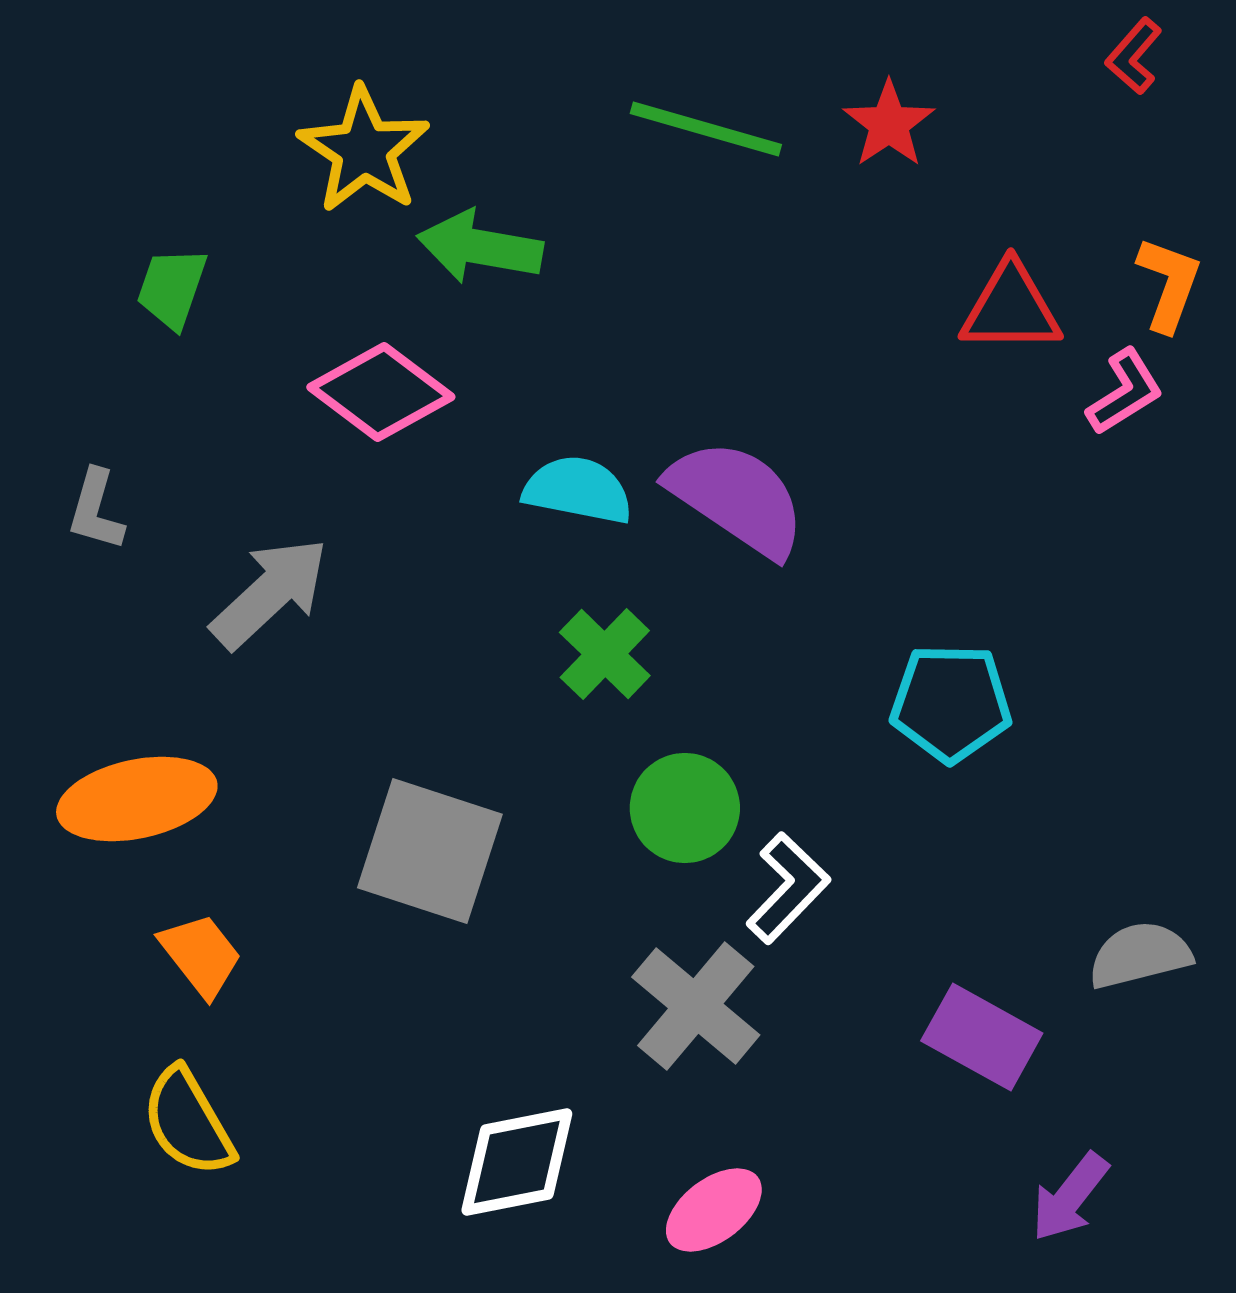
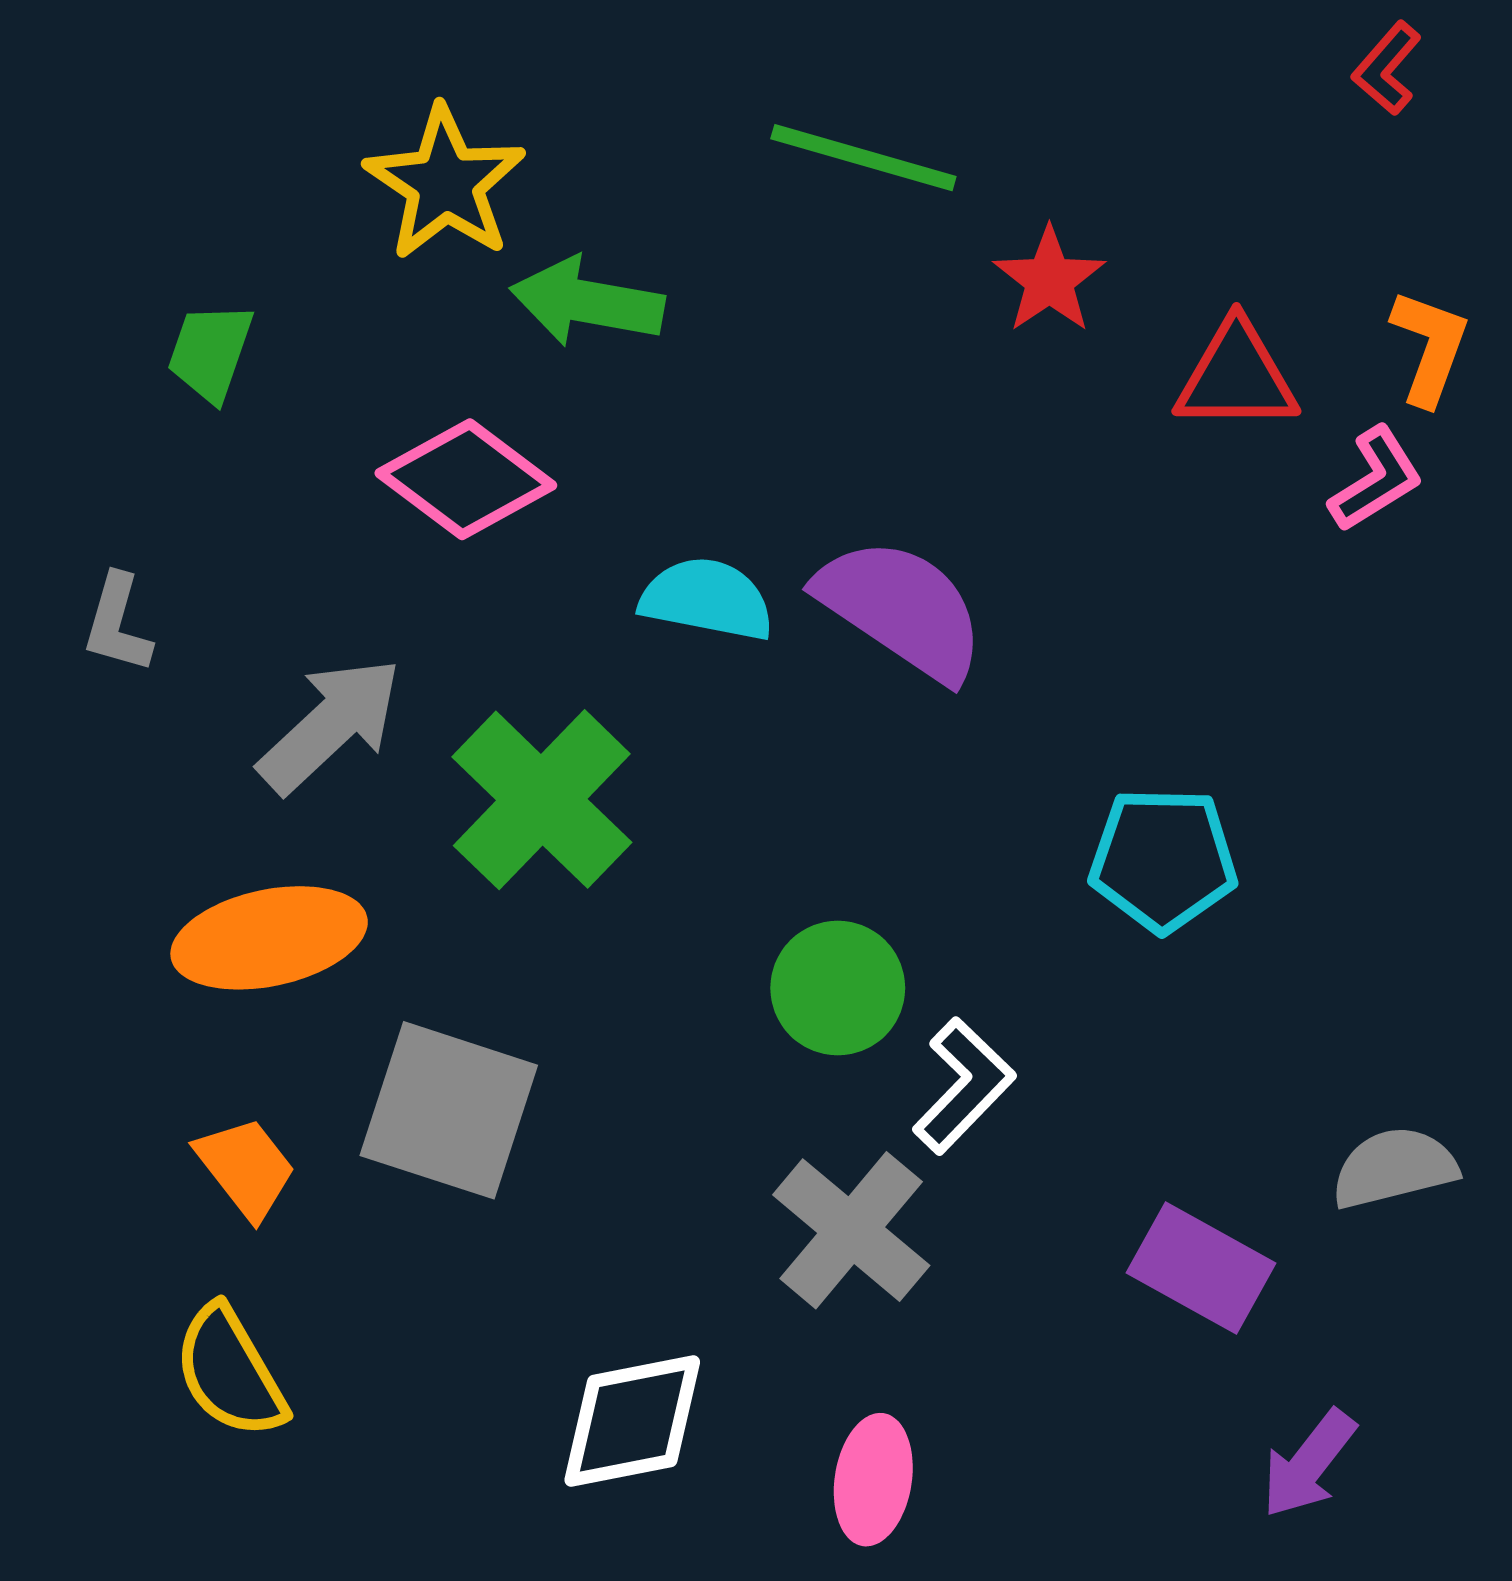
red star: (889, 124) -> (1049, 280), moved
green cross: (605, 654) -> (542, 800), moved, size x1.6
orange ellipse: (137, 799) -> (269, 938), moved
gray square: (430, 851) -> (449, 1110), moved
pink ellipse: (714, 1210) -> (873, 1480), turned -44

